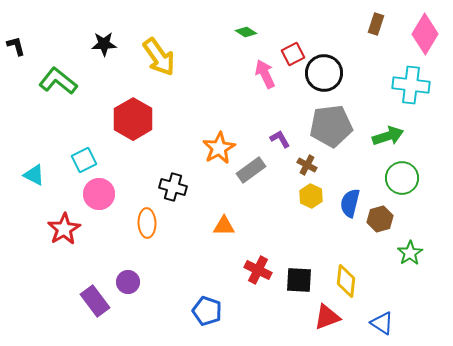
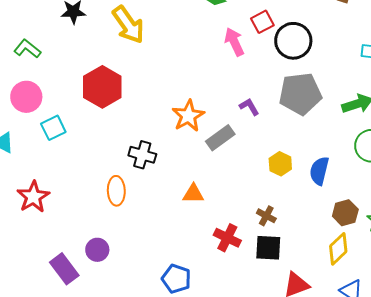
green L-shape: (58, 81) -> (27, 49), size x0.7
brown cross: (307, 165) -> (266, 216), moved
pink circle: (99, 194) -> (26, 97), moved
brown hexagon: (380, 219) -> (345, 213), moved
yellow diamond: (346, 281) -> (338, 249), moved, turned 40

